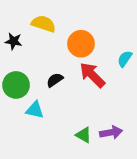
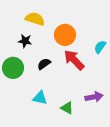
black star: (14, 41) -> (25, 41), moved
cyan triangle: (35, 110) -> (40, 98), moved
purple arrow: (111, 132) -> (94, 97), moved

